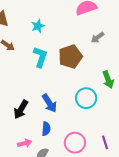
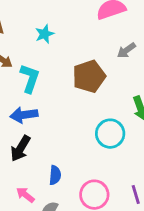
cyan L-shape: (40, 57) -> (30, 78), moved
blue arrow: (49, 103) -> (24, 115), moved, turned 114
pink arrow: (25, 143) -> (25, 195), turned -128

